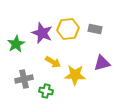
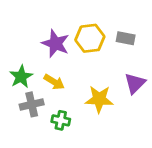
green star: (16, 44) -> (21, 77), moved
yellow arrow: (53, 62) -> (54, 82), moved
purple triangle: (102, 63) -> (135, 83), turned -30

